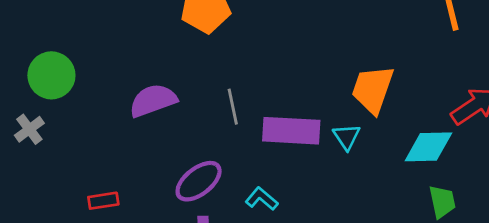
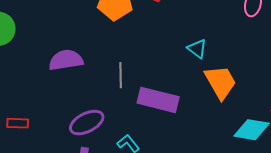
orange trapezoid: (373, 89) -> (220, 82), turned 120
cyan triangle: (347, 137) -> (197, 49), moved, turned -30

